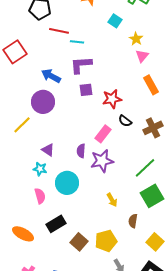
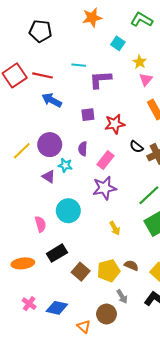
red line: (59, 31) -> (42, 75), moved
purple L-shape: (81, 65) -> (100, 80), moved
purple circle: (43, 102) -> (50, 145), moved
black semicircle: (125, 121) -> (136, 147), moved
purple semicircle: (81, 151) -> (83, 149), moved
cyan star: (40, 169) -> (65, 165), moved
brown semicircle: (133, 221) -> (131, 265), moved, turned 104
orange ellipse: (23, 234) -> (23, 263), turned -35

